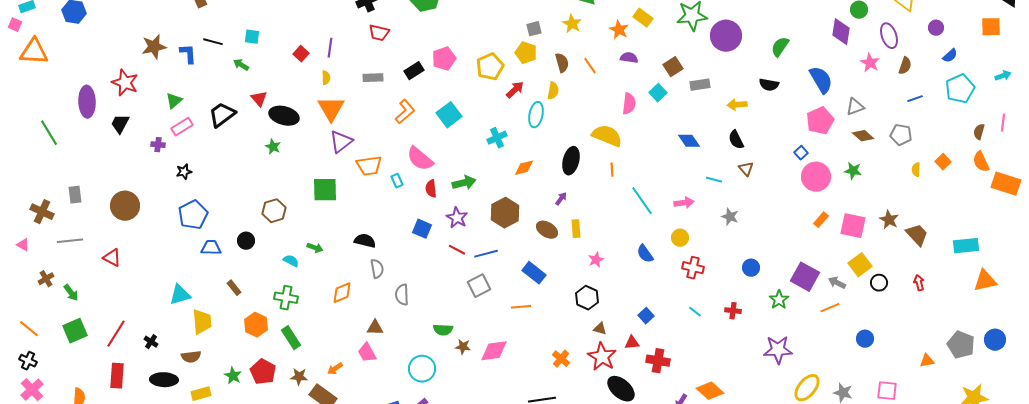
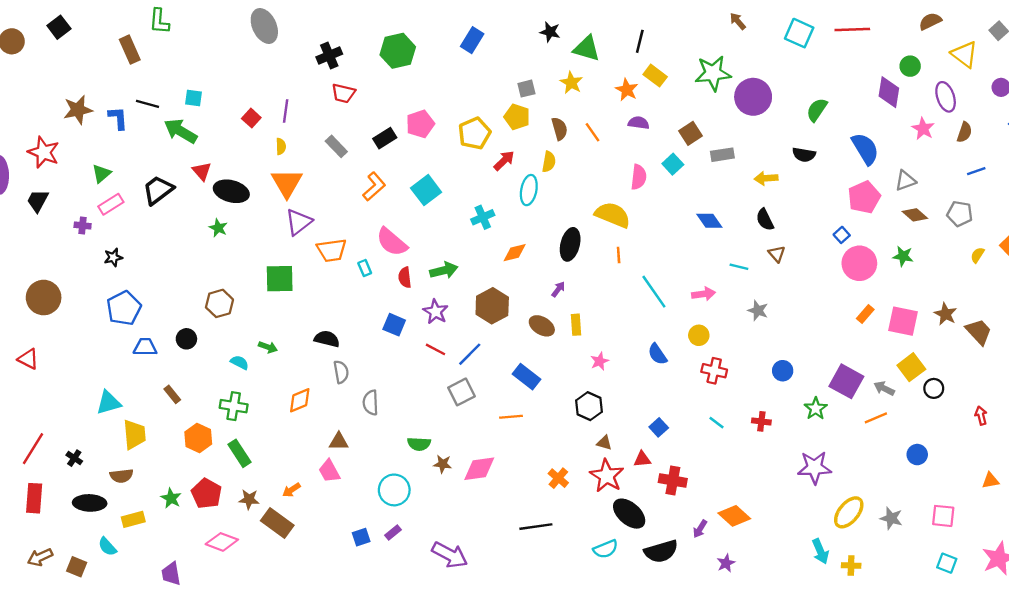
green arrow: (241, 65) -> (181, 131), size x1.8
gray rectangle: (373, 78) -> (336, 146), turned 48
yellow semicircle: (916, 170) -> (977, 255), turned 32
blue line: (486, 254) -> (470, 354), turned -30
red arrow: (919, 283) -> (981, 416), moved

